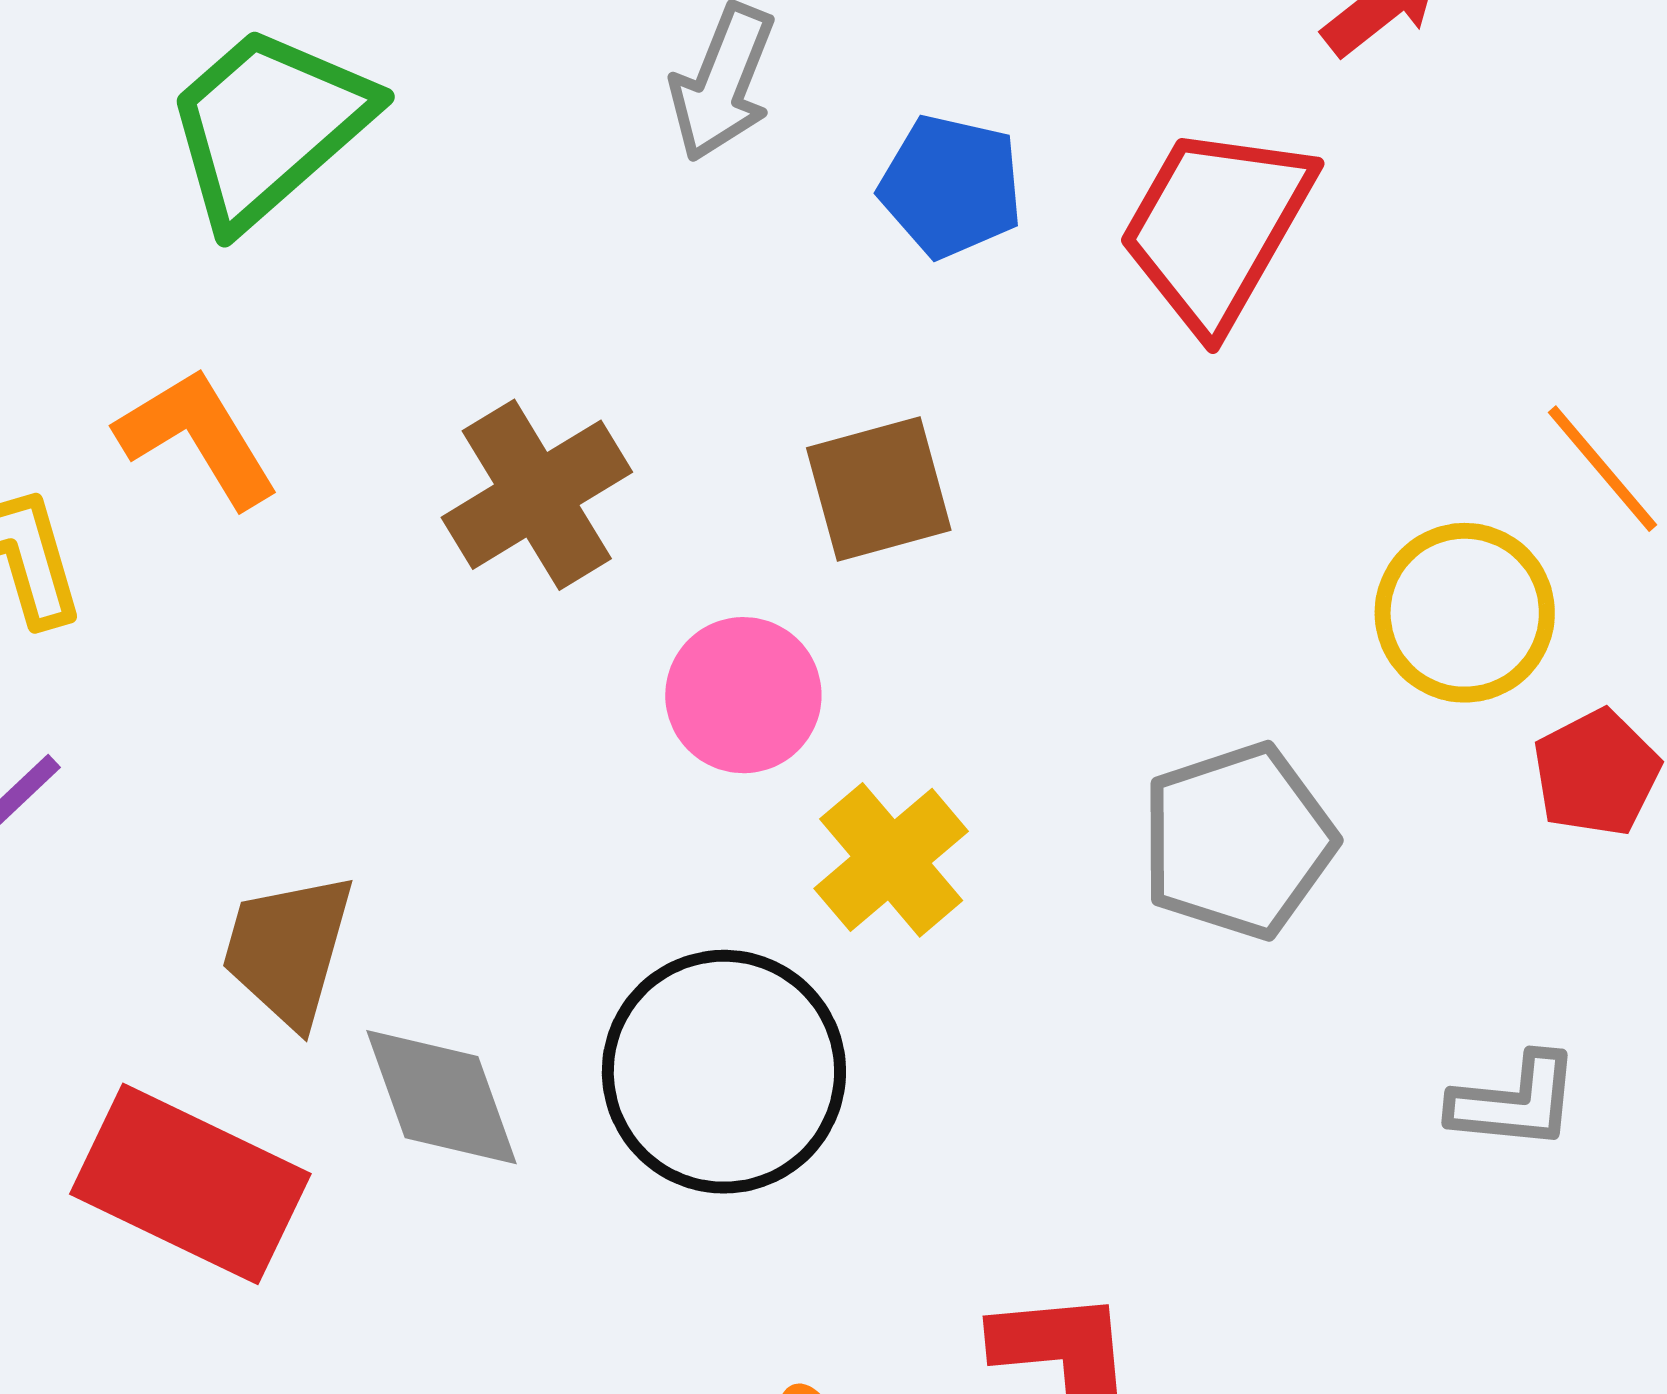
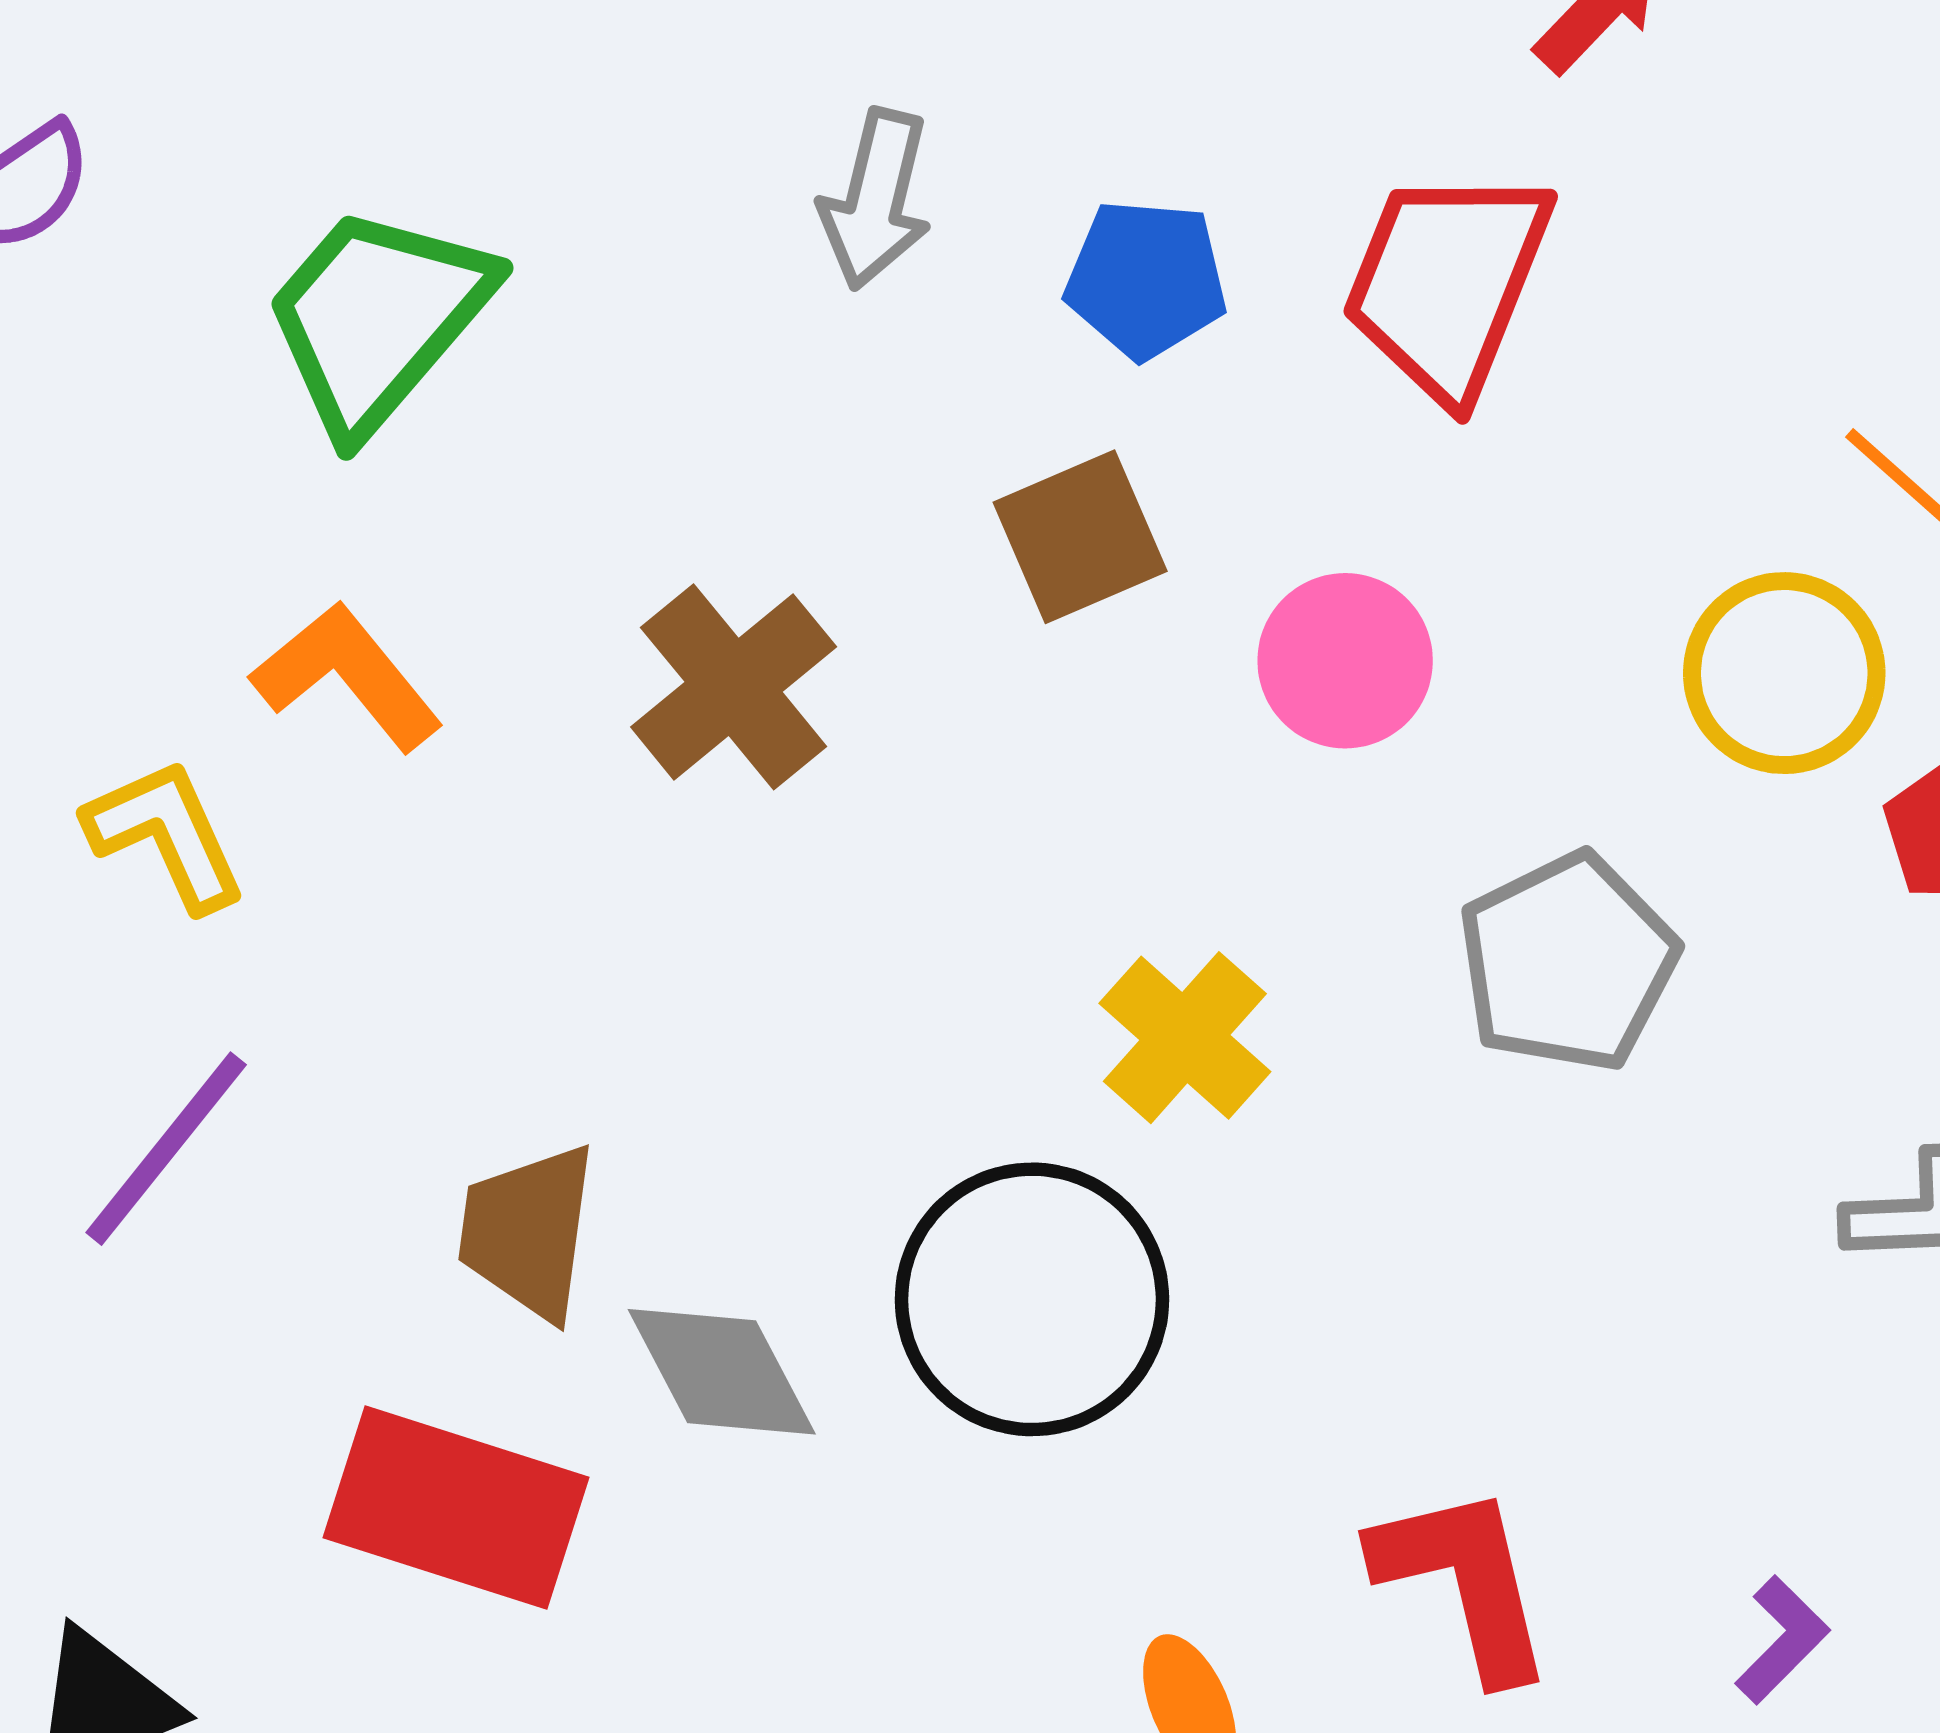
brown square: (879, 489) -> (1080, 537), moved
pink circle: (743, 695) -> (1345, 661), moved

